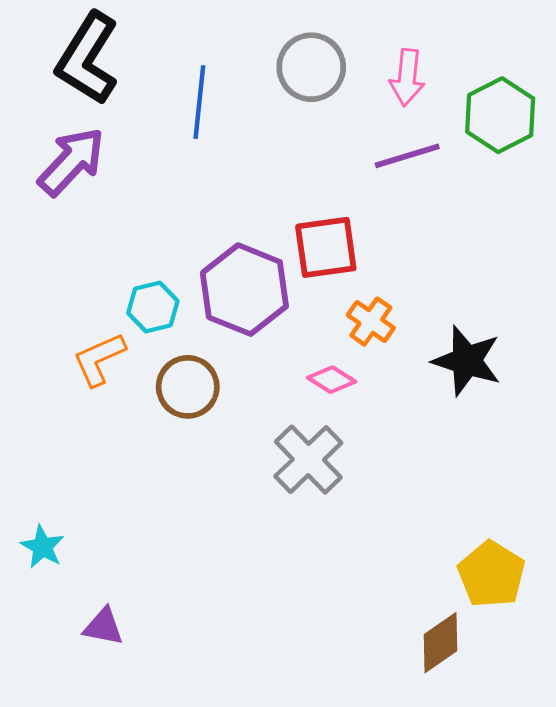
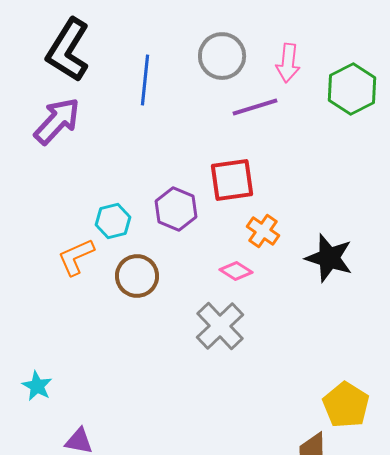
purple line: (407, 156) -> (255, 107), moved
purple hexagon: (244, 290) -> (176, 209), size x0.7

